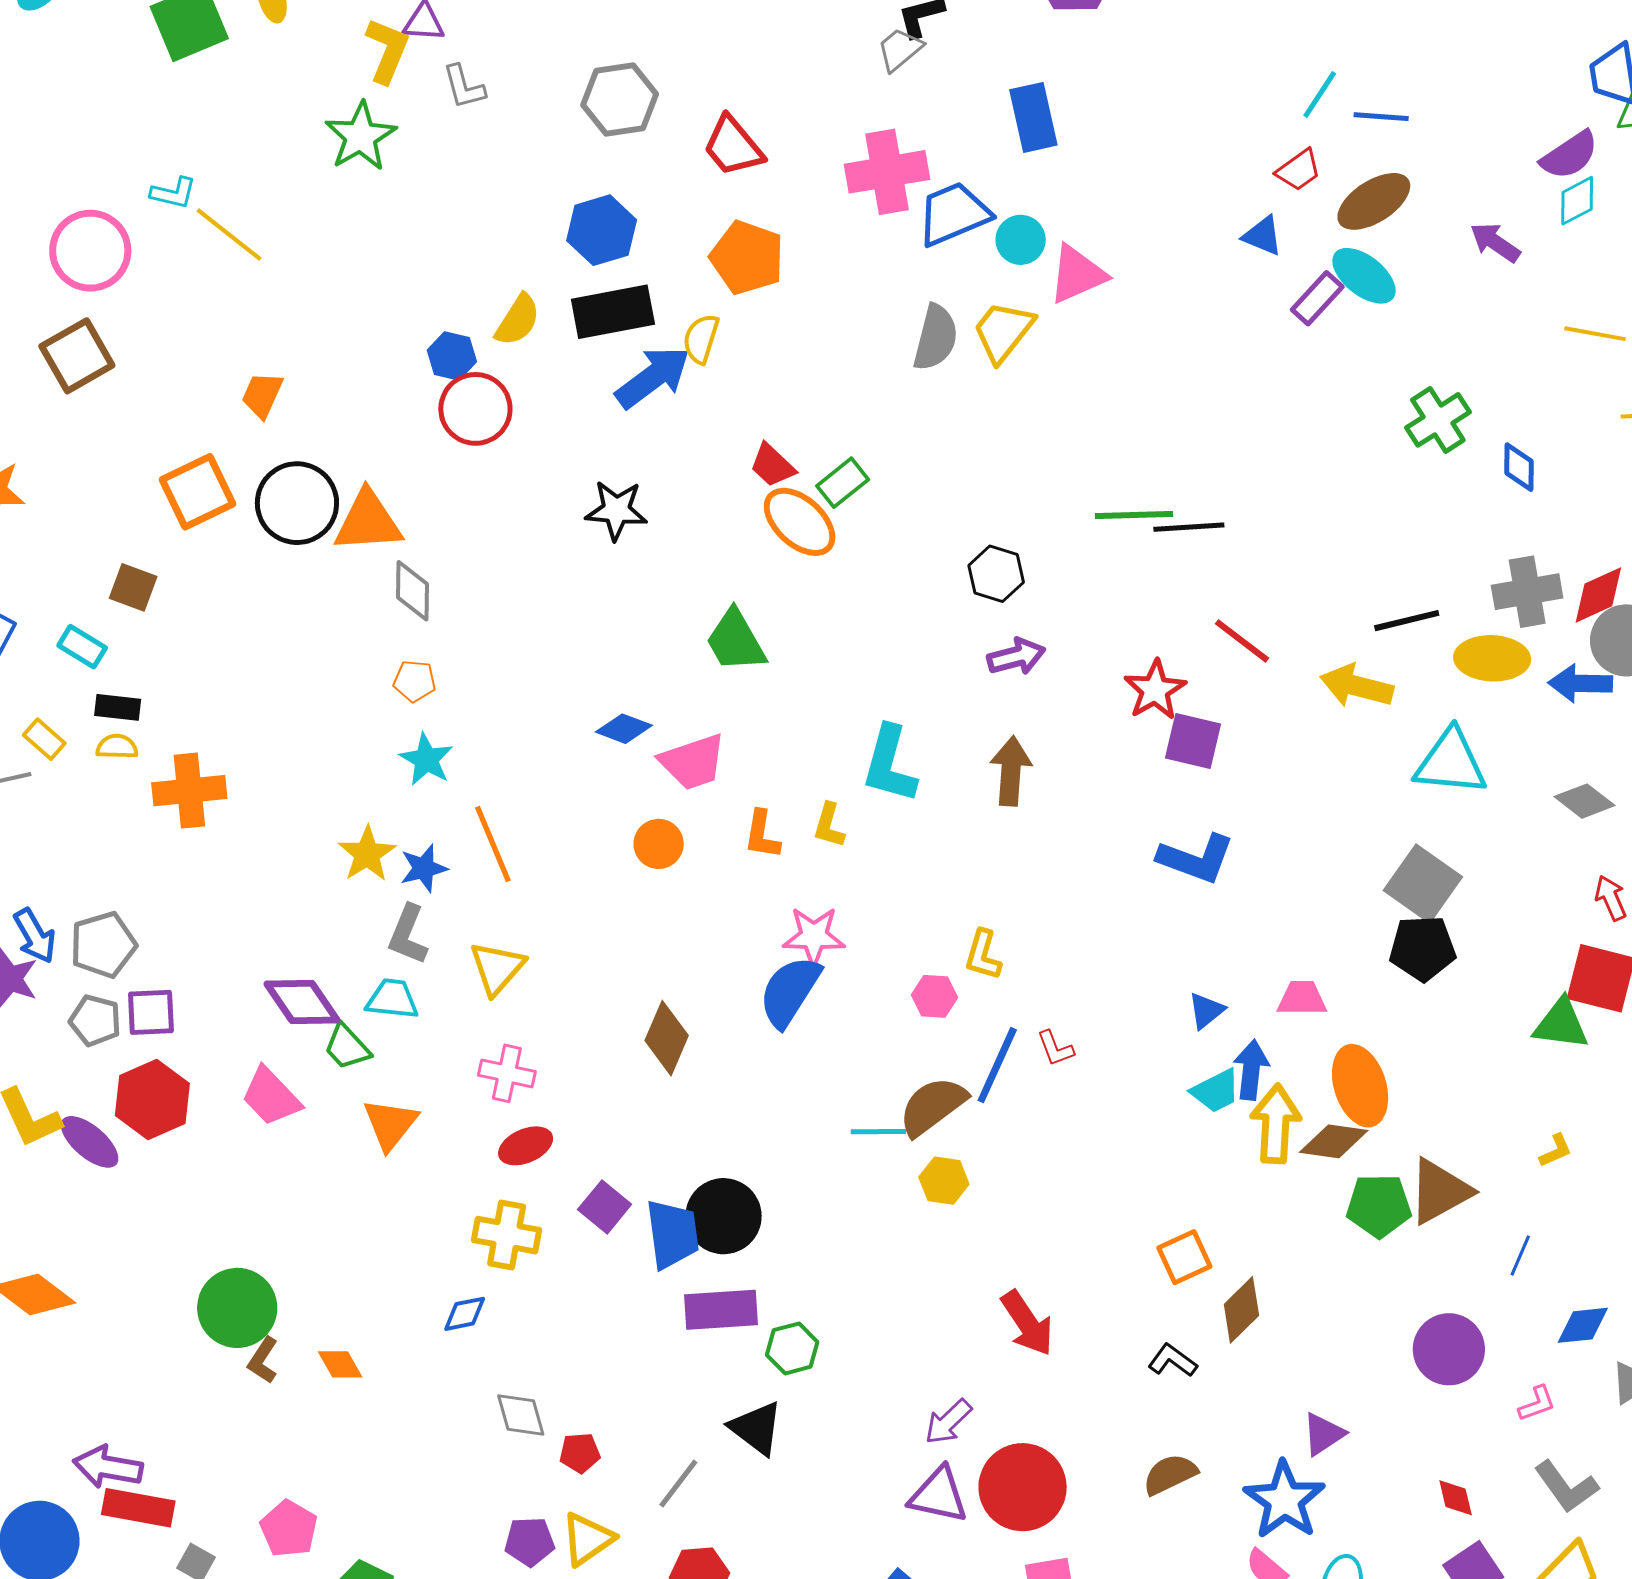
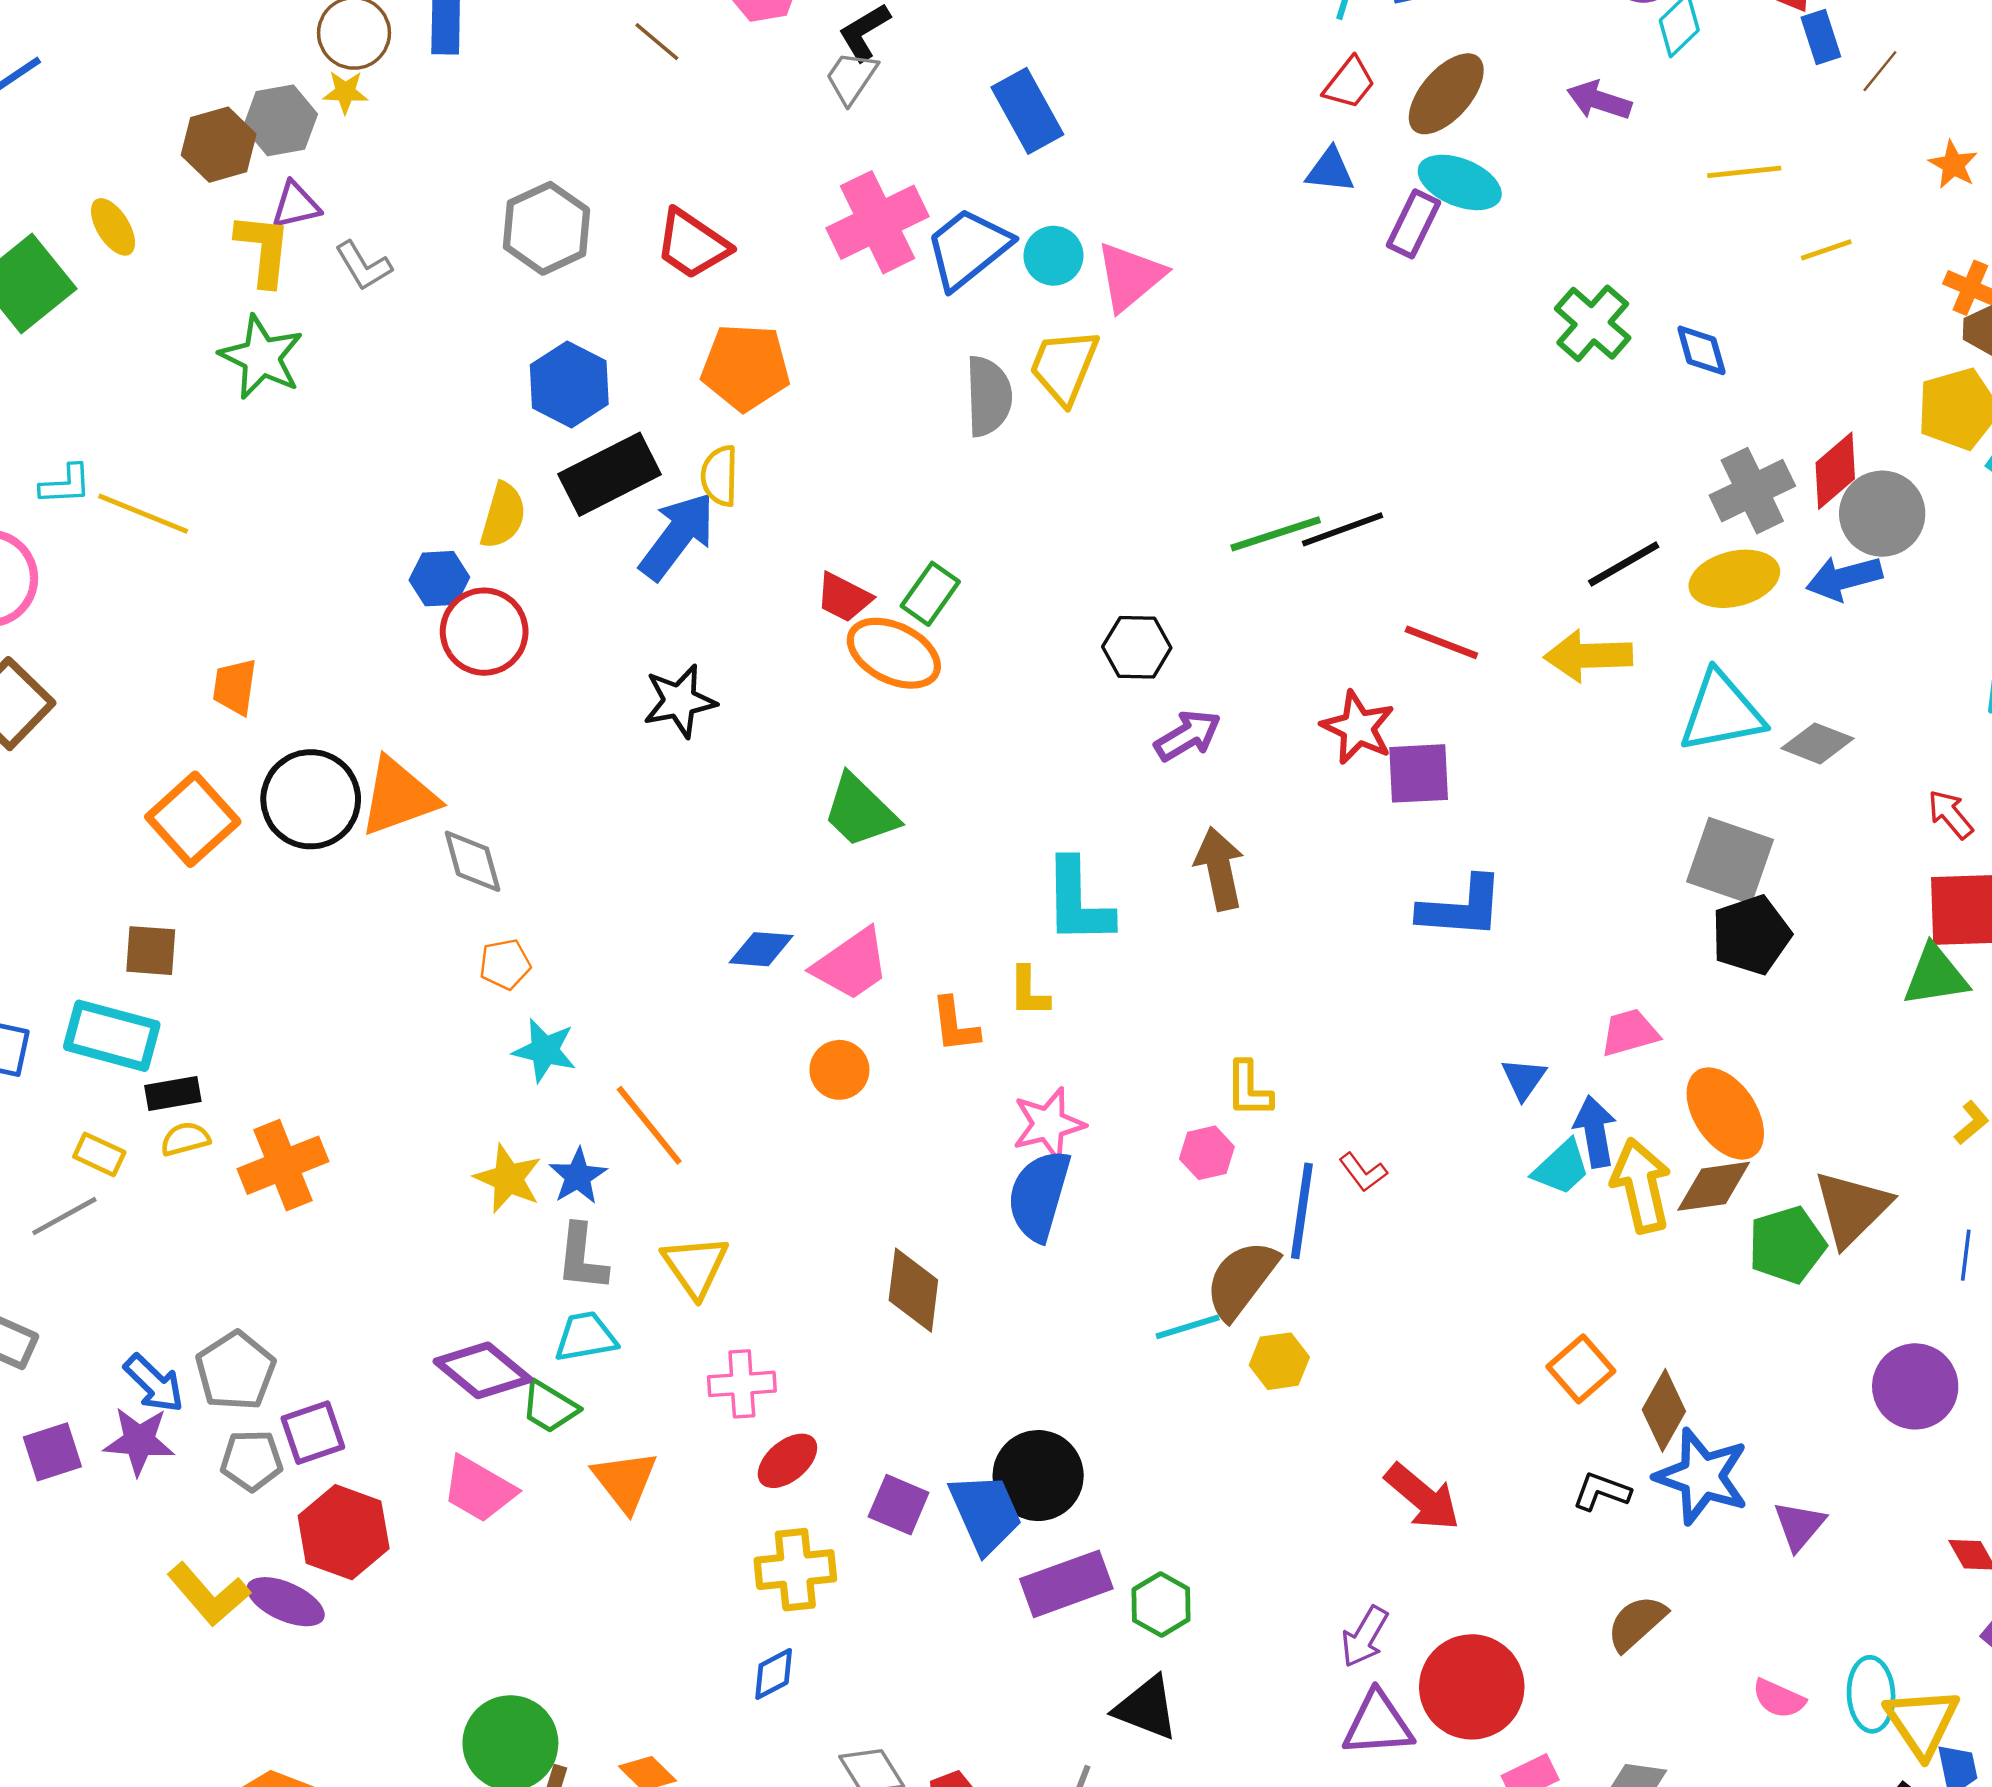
cyan rectangle: (82, 647) -> (112, 1036), size x1.6
gray diamond: (1584, 801) -> (1818, 743), moved
blue star: (1284, 1500) -> (1702, 1476), moved

